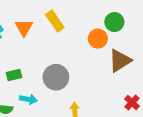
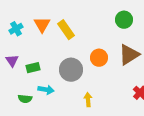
yellow rectangle: (55, 21) -> (66, 30), moved
orange circle: (98, 39) -> (99, 58), moved

